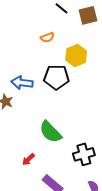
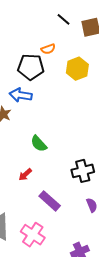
black pentagon: (56, 77) -> (31, 67), moved
green semicircle: (50, 132) -> (39, 144), moved, size x0.7

